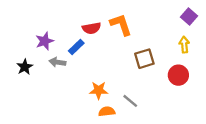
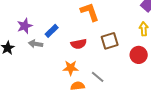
red semicircle: (92, 28) -> (79, 44), moved

